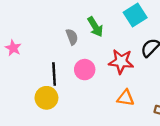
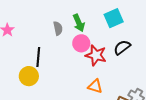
pink circle: (85, 70) -> (81, 43), moved

